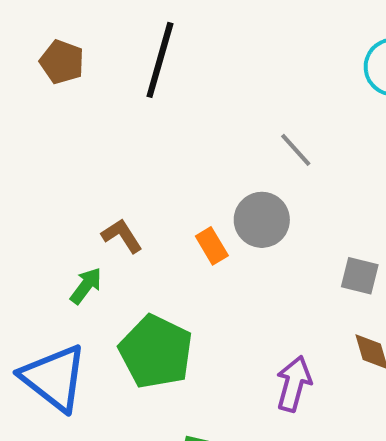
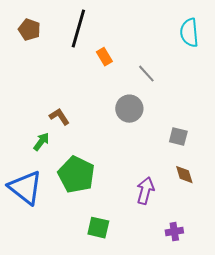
orange rectangle: (212, 246) -> (104, 57), moved

